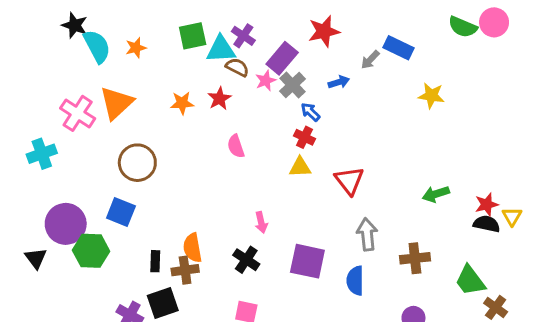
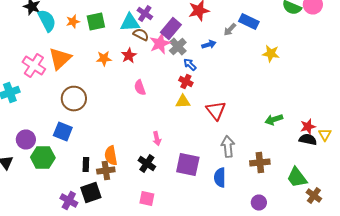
green square: (193, 36) -> (96, 22), moved
pink star: (266, 81) -> (160, 44), size x1.5
purple circle: (66, 224) -> (26, 140), size x0.7

